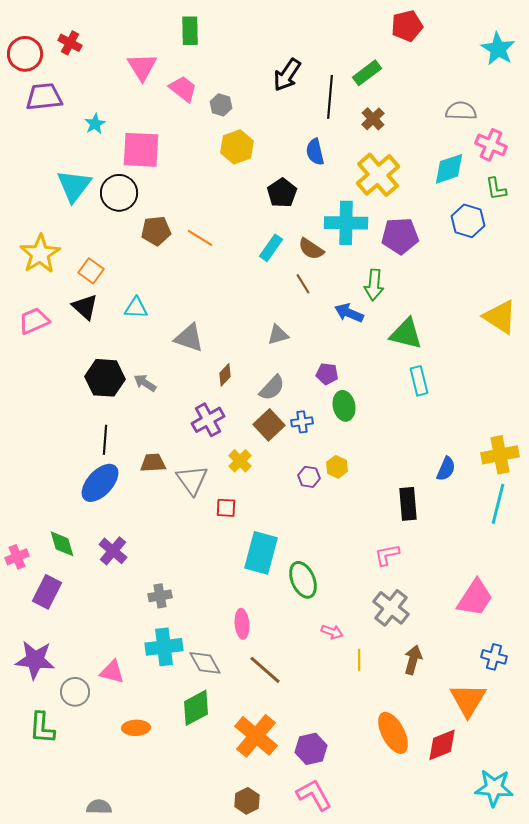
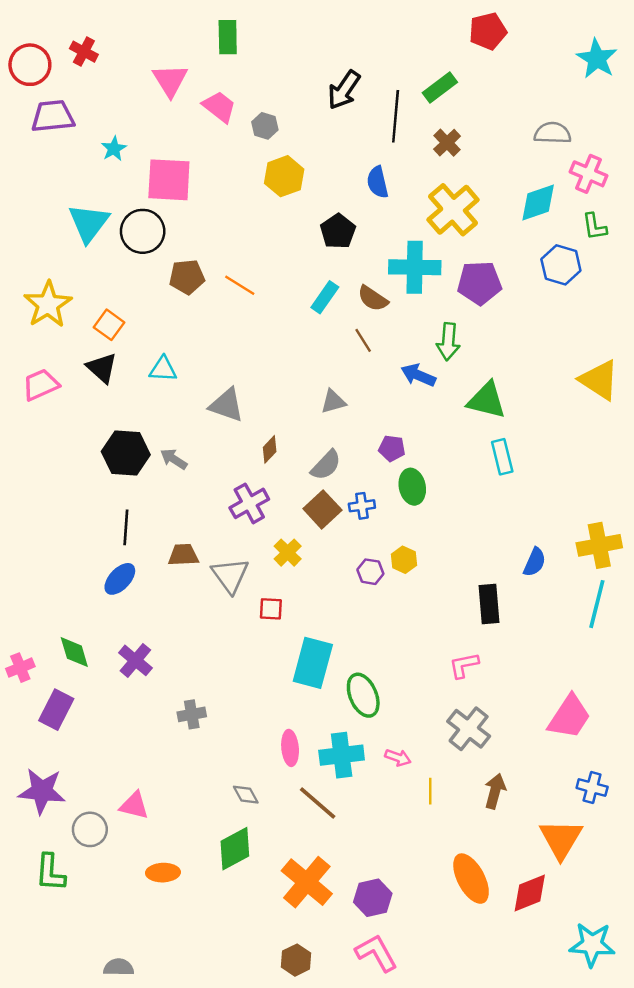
blue ellipse: (100, 483) -> (120, 579), size x0.7
cyan cross: (164, 647) -> (342, 755), moved
gray diamond: (205, 663) -> (246, 795), size x0.7

